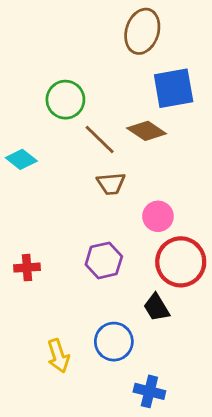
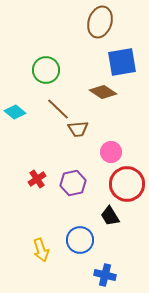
brown line: (100, 139) -> (58, 109), moved
red cross: (27, 268) -> (37, 179), moved, turned -30

